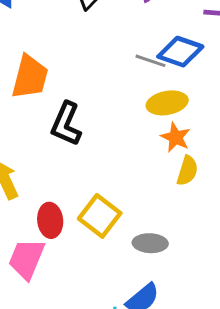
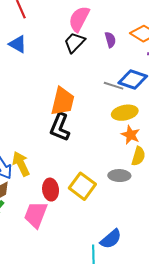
orange trapezoid: (30, 77) -> (63, 101), moved
gray ellipse: (150, 243) -> (119, 176), moved

